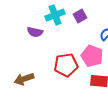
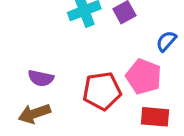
purple semicircle: (35, 32) -> (41, 78), moved

